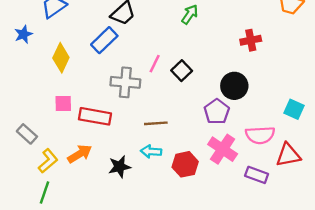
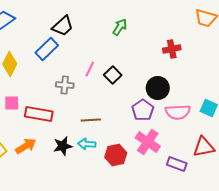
gray cross: (125, 82) -> (65, 85), size x0.7
pink semicircle: (260, 135) -> (178, 112), moved
black star: (119, 167) -> (63, 146), moved

